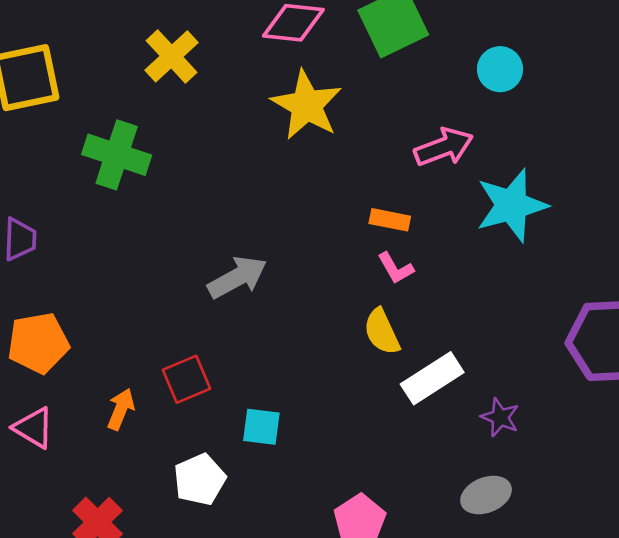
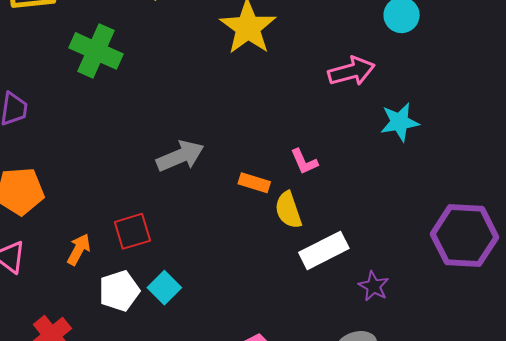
cyan star: (512, 205) -> (400, 122), size x0.7
orange rectangle: (390, 220) -> (254, 183), moved
cyan square: (261, 427) -> (164, 288), moved, turned 32
white pentagon: (200, 479) -> (119, 291), moved

